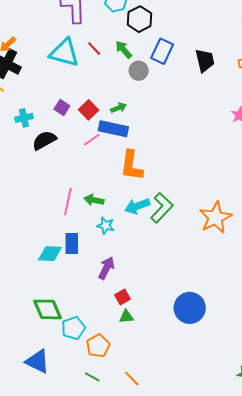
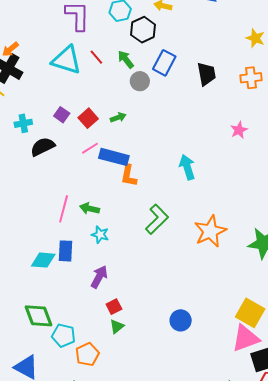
blue rectangle: (113, 129) -> (114, 157), moved
orange L-shape: (132, 166) -> (129, 176), size x0.7
cyan arrow: (137, 206) -> (187, 167), moved, turned 90
blue circle: (190, 308) -> (181, 320), size x0.7
green triangle: (126, 317) -> (117, 326), turned -35
cyan pentagon: (73, 328) -> (63, 336), turned 30

